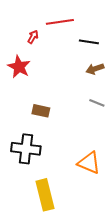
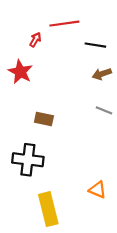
orange triangle: (89, 163) -> (98, 190), moved, size x0.7

